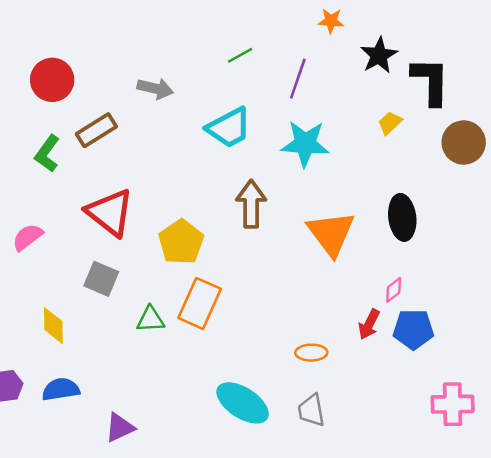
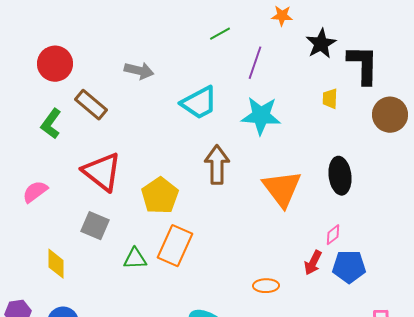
green line: (240, 55) -> (220, 34), moved
yellow trapezoid: (390, 123) -> (330, 99), turned -45
brown rectangle: (96, 130) -> (91, 105), turned 72

